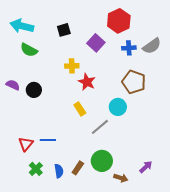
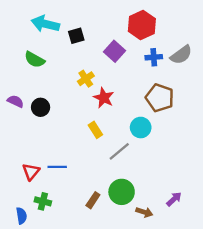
cyan arrow: (22, 26) -> (45, 24), moved
yellow cross: (72, 66) -> (86, 79), turned -32
green cross: (36, 169) -> (43, 201), turned -32
blue semicircle: (59, 171) -> (21, 216), moved

